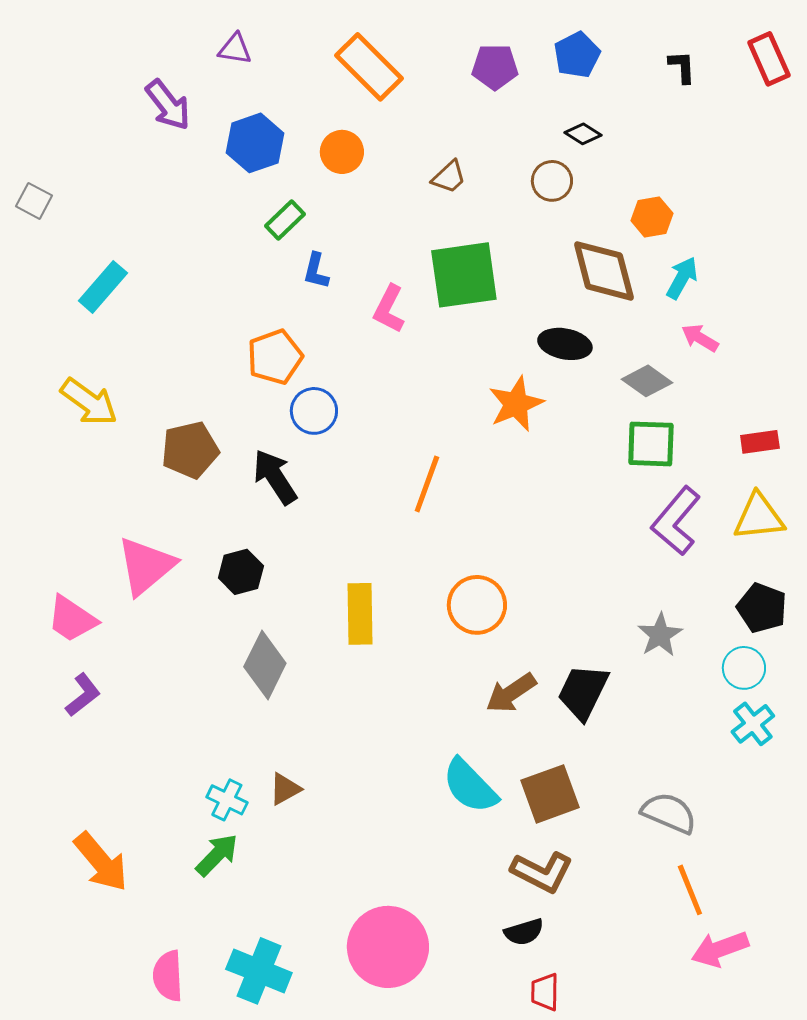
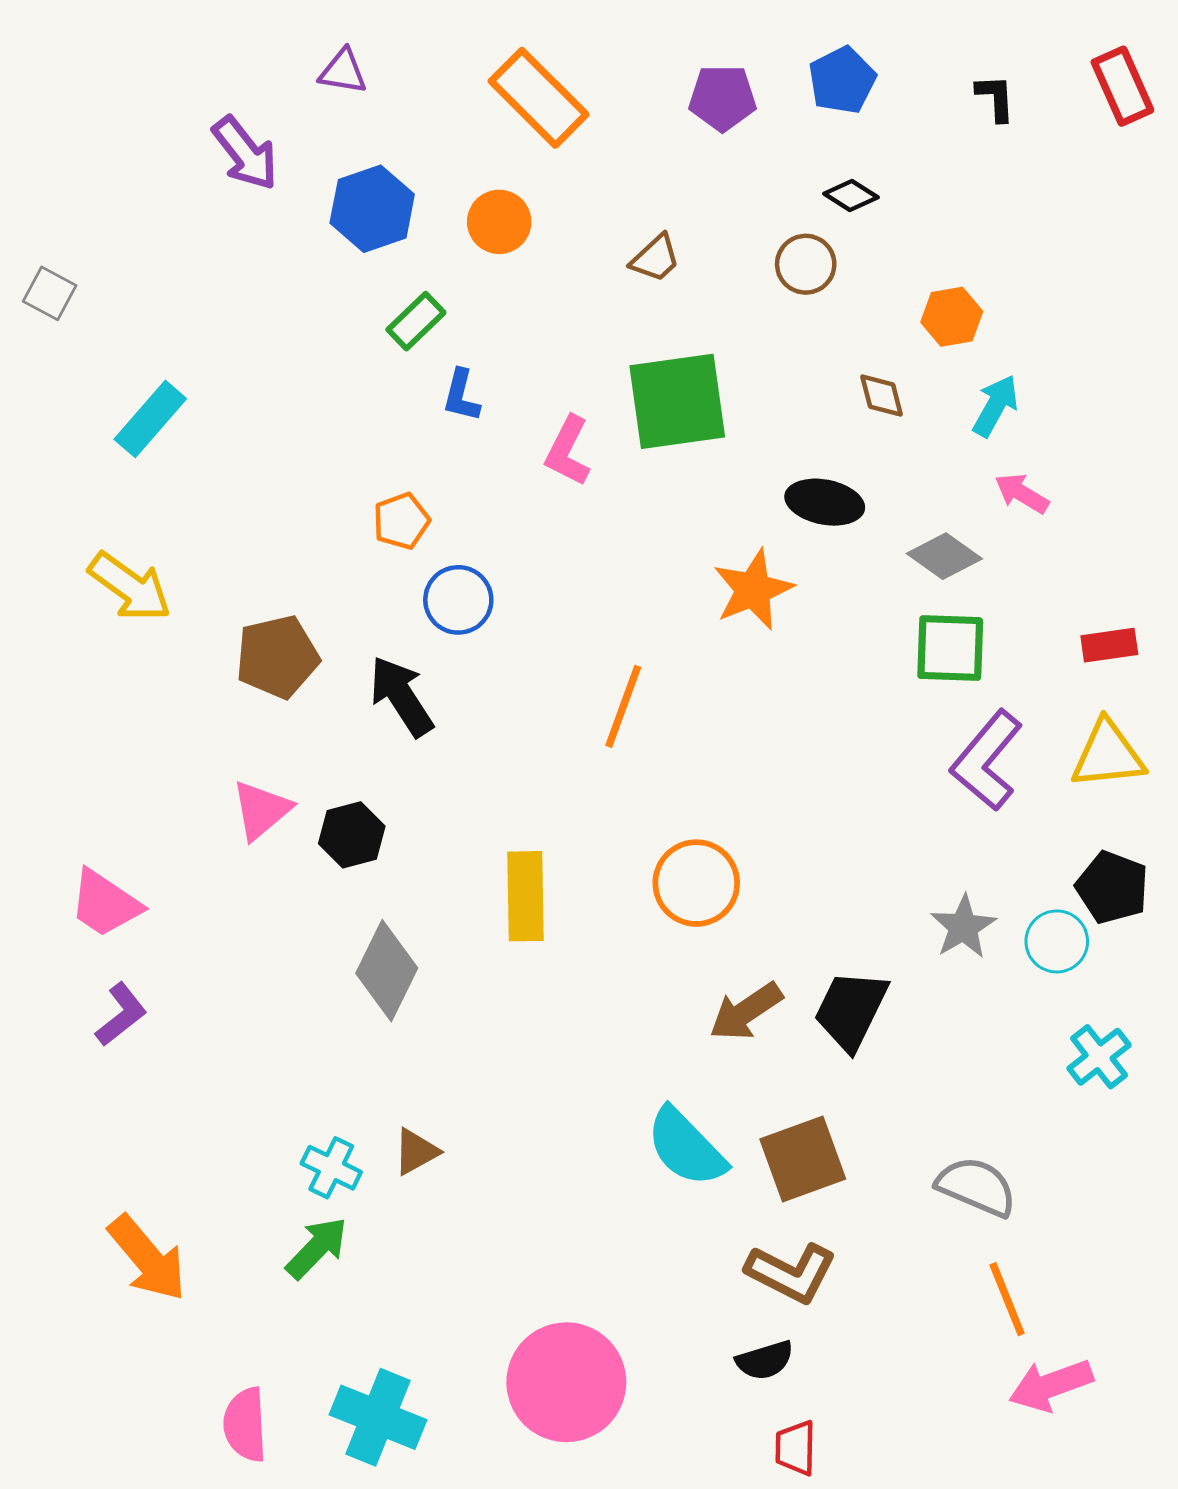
brown diamond: (604, 271) -> (882, 396), size x0.5
orange pentagon: (275, 357) -> (401, 521), size x0.7
pink triangle: (146, 566) -> (261, 810), moved, size x0.7
cyan circle: (744, 668) -> (1057, 941), moved

